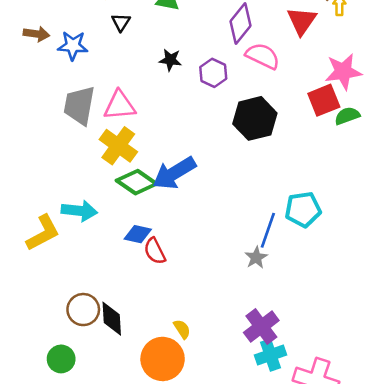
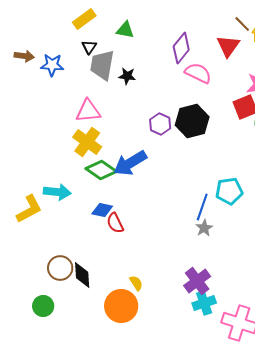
purple hexagon: (213, 73) -> (160, 124), moved
gray trapezoid: (79, 105) -> (102, 65), moved
gray star: (256, 258) -> (204, 228), moved

